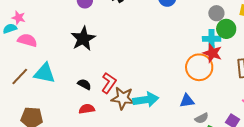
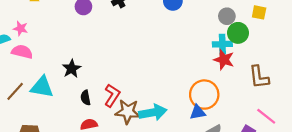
pink star: (19, 18) -> (21, 28), moved
black star: (83, 39) -> (72, 69), moved, size x0.7
orange circle: (199, 67) -> (204, 95), moved
black semicircle: (84, 84) -> (86, 98), turned -128

